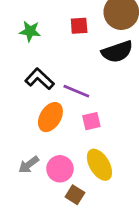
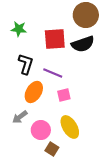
red square: (79, 26) -> (55, 39), moved, size x1.6
black L-shape: (40, 79) -> (26, 64), turned 65
gray arrow: (29, 165) -> (20, 117), moved

